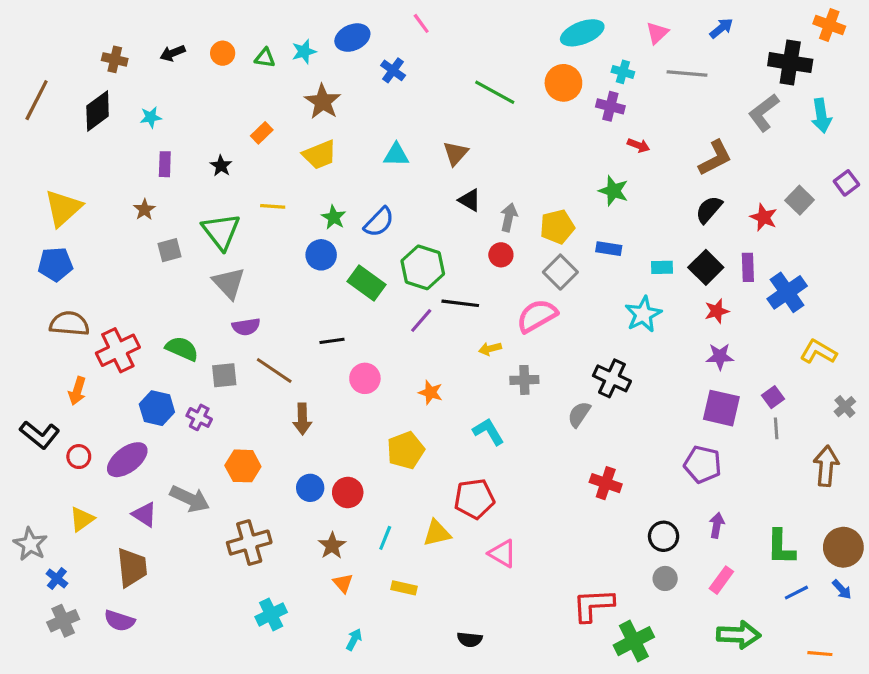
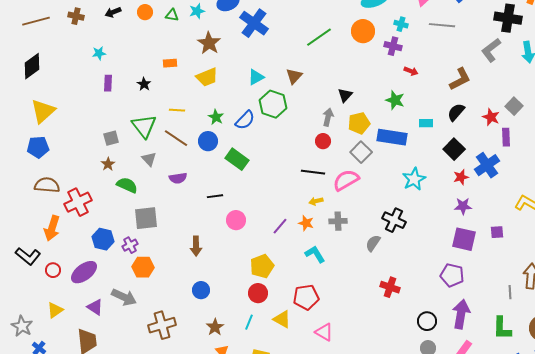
blue cross: (393, 70) -> (254, 23), size x1.8
green line: (495, 92) -> (319, 37), turned -64
brown line: (37, 100) -> (36, 21), moved, turned 48
black diamond: (98, 111) -> (32, 66), moved
orange rectangle: (262, 133) -> (170, 63), turned 40
cyan triangle: (396, 155) -> (256, 77), turned -30
black triangle: (470, 200) -> (345, 95), moved, turned 42
brown star: (144, 210) -> (108, 164), moved
blue rectangle: (609, 249) -> (392, 137), size x1.8
green hexagon: (423, 267) -> (273, 104), moved
cyan rectangle: (662, 267) -> (426, 123), moved
purple rectangle: (748, 267) -> (506, 137), moved
gray triangle: (229, 283) -> (149, 159), size x0.7
blue cross: (787, 292) -> (487, 165), moved
black line: (460, 303) -> (313, 172), moved
purple line: (421, 321) -> (280, 226), moved
purple semicircle: (246, 327) -> (178, 178), moved
green semicircle: (182, 349) -> (127, 185), moved
brown line: (274, 371) -> (176, 138), moved
gray square: (224, 375) -> (146, 218), size x1.4
orange arrow: (77, 391) -> (52, 228), size x1.4
orange star: (431, 392) -> (306, 223), moved
purple square: (773, 397) -> (497, 232), turned 32
purple cross: (199, 417) -> (130, 245), turned 35
gray line: (776, 428) -> (510, 292), moved
orange hexagon: (243, 466) -> (143, 267), moved
red circle: (348, 493) -> (258, 293), moved
purple arrow: (717, 525) -> (461, 314), size x1.8
yellow triangle: (437, 533) -> (282, 319), turned 42

